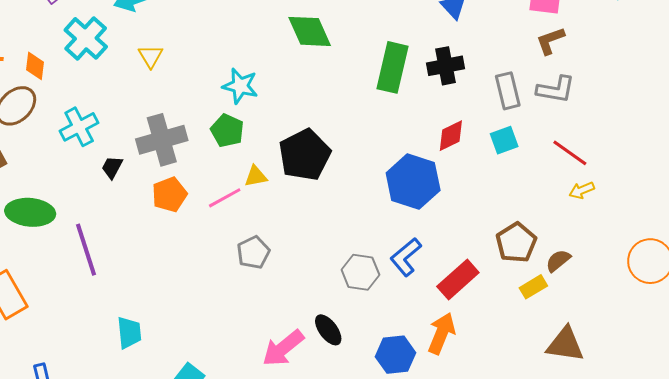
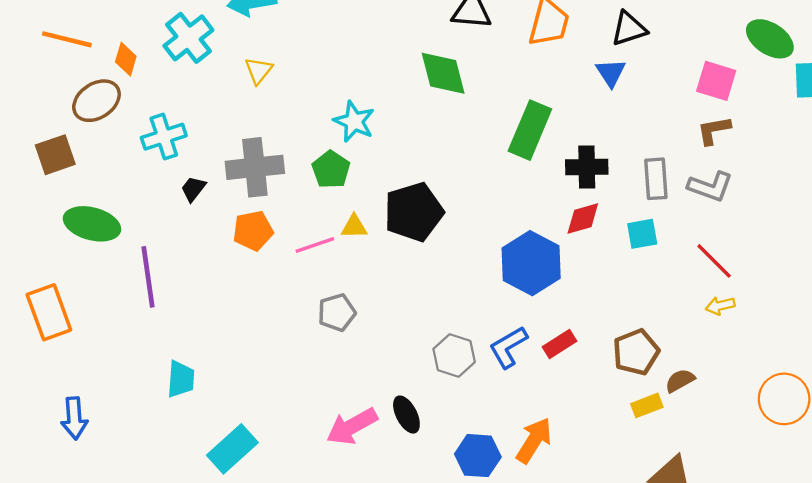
black cross: (445, 66) -> (587, 167), moved
red rectangle: (458, 279) -> (560, 344), moved, size x0.7

